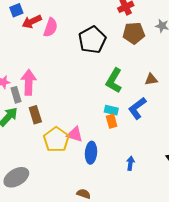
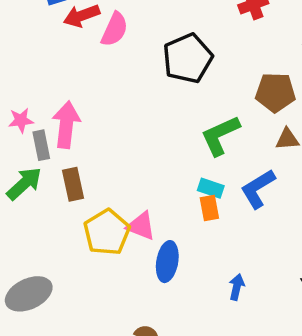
brown pentagon: (134, 33) -> (275, 92), moved
green L-shape: (114, 81) -> (220, 135), turned 30

